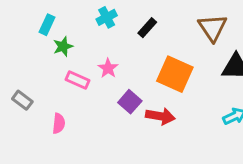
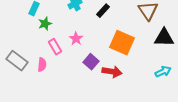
pink rectangle: (78, 80) -> (55, 47), turned 35
gray rectangle: (22, 100) -> (17, 61), size x1.5
pink semicircle: (59, 123) -> (42, 65), moved

